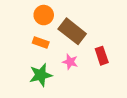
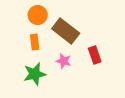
orange rectangle: (41, 42) -> (35, 42), turned 63

